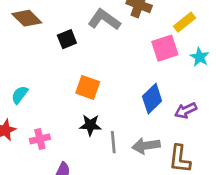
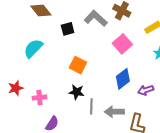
pink square: (165, 48) -> (122, 44), moved, turned -30
cyan semicircle: (20, 95) -> (33, 48), moved, size x1.5

